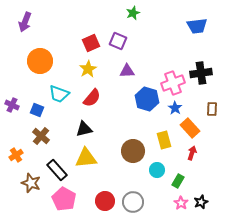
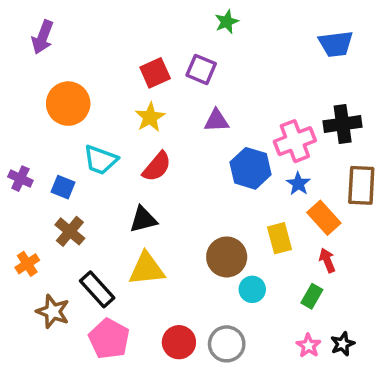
brown rectangle: (212, 109) -> (361, 185), size x1.6
red arrow: (192, 153) -> (327, 260), turned -40
cyan circle: (157, 170) -> (252, 289), moved
green rectangle: (178, 181) -> (312, 296), moved

